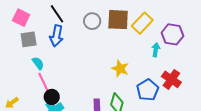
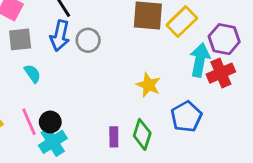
gray circle: (92, 21) -> (88, 40), moved
cyan arrow: (156, 50) -> (200, 60), size x1.6
red cross: (171, 79) -> (221, 73), moved, turned 30
pink line: (43, 82) -> (29, 122), moved

